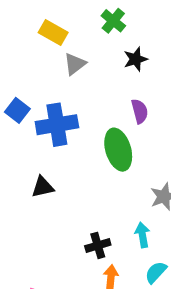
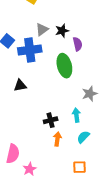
black star: (136, 59) -> (62, 31), moved
gray triangle: (75, 64) -> (42, 29), moved

